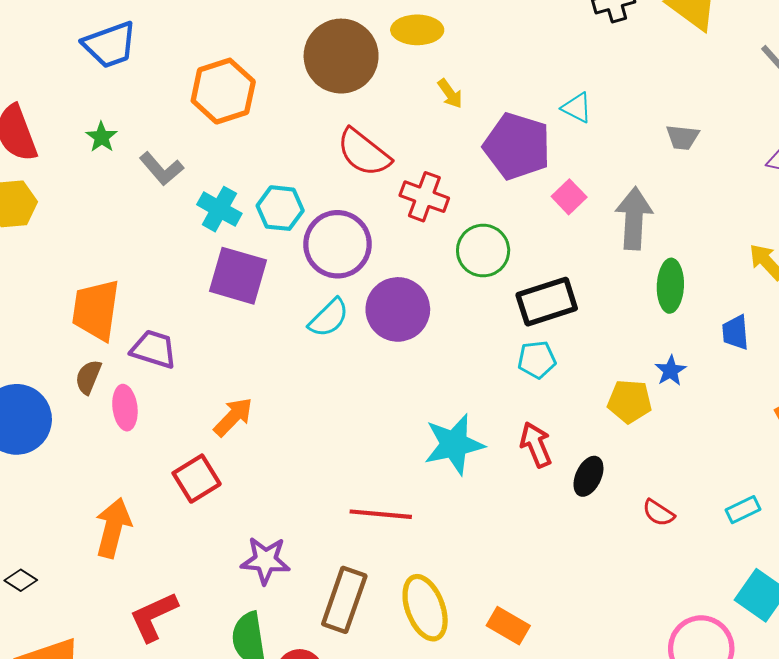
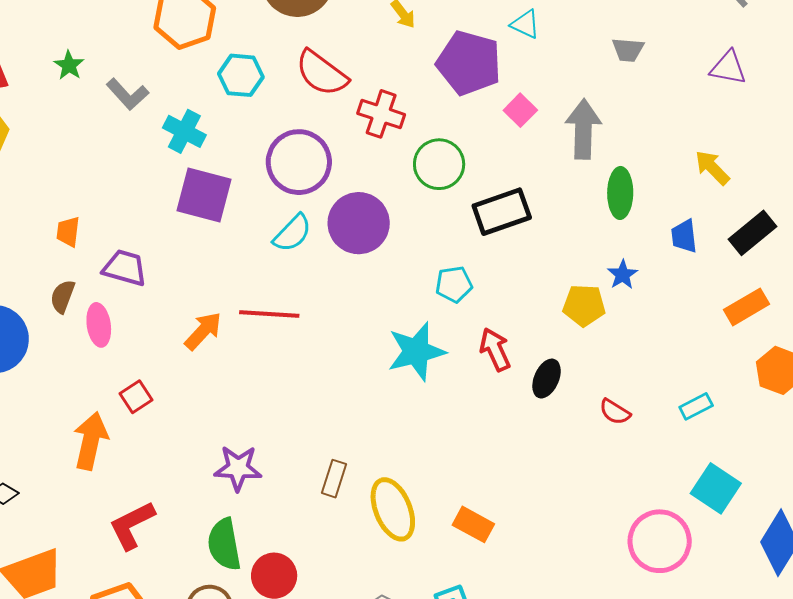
cyan hexagon: (280, 208) -> (241, 75), moved
orange trapezoid: (96, 310) -> (68, 232), size x0.5
cyan pentagon: (537, 360) -> (454, 284), moved
red square: (197, 479) -> (136, 397), moved, size x0.7
red line: (381, 514) -> (269, 314), moved
brown rectangle: (344, 600) -> (334, 479), moved, size x0.6

